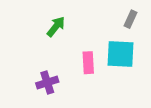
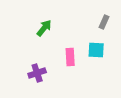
cyan square: (121, 54) -> (96, 50), size x0.7

